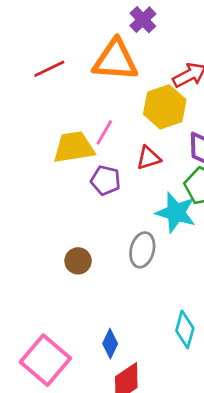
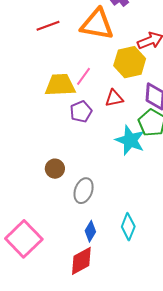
purple pentagon: (106, 180) -> (81, 112), turned 30
gray ellipse: (142, 250) -> (84, 191), moved
blue diamond: (110, 344) -> (90, 231), moved

